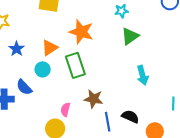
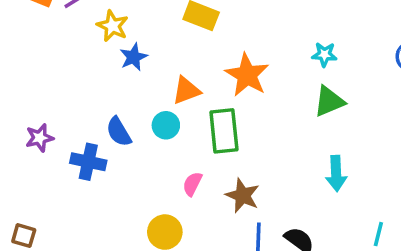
blue star: (17, 49) -> (134, 57), moved
blue semicircle: (24, 87) -> (119, 132), moved
pink semicircle: (65, 110) -> (192, 184), moved

